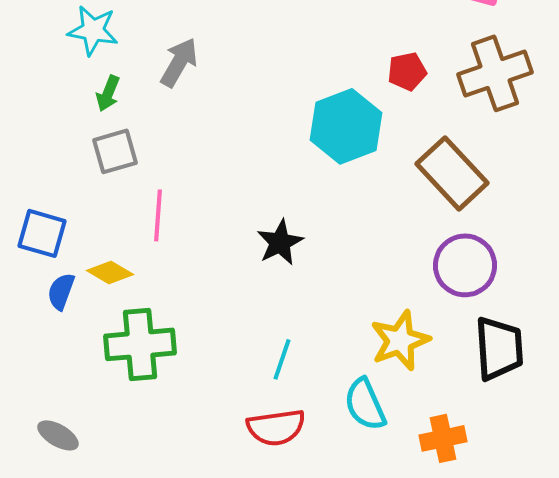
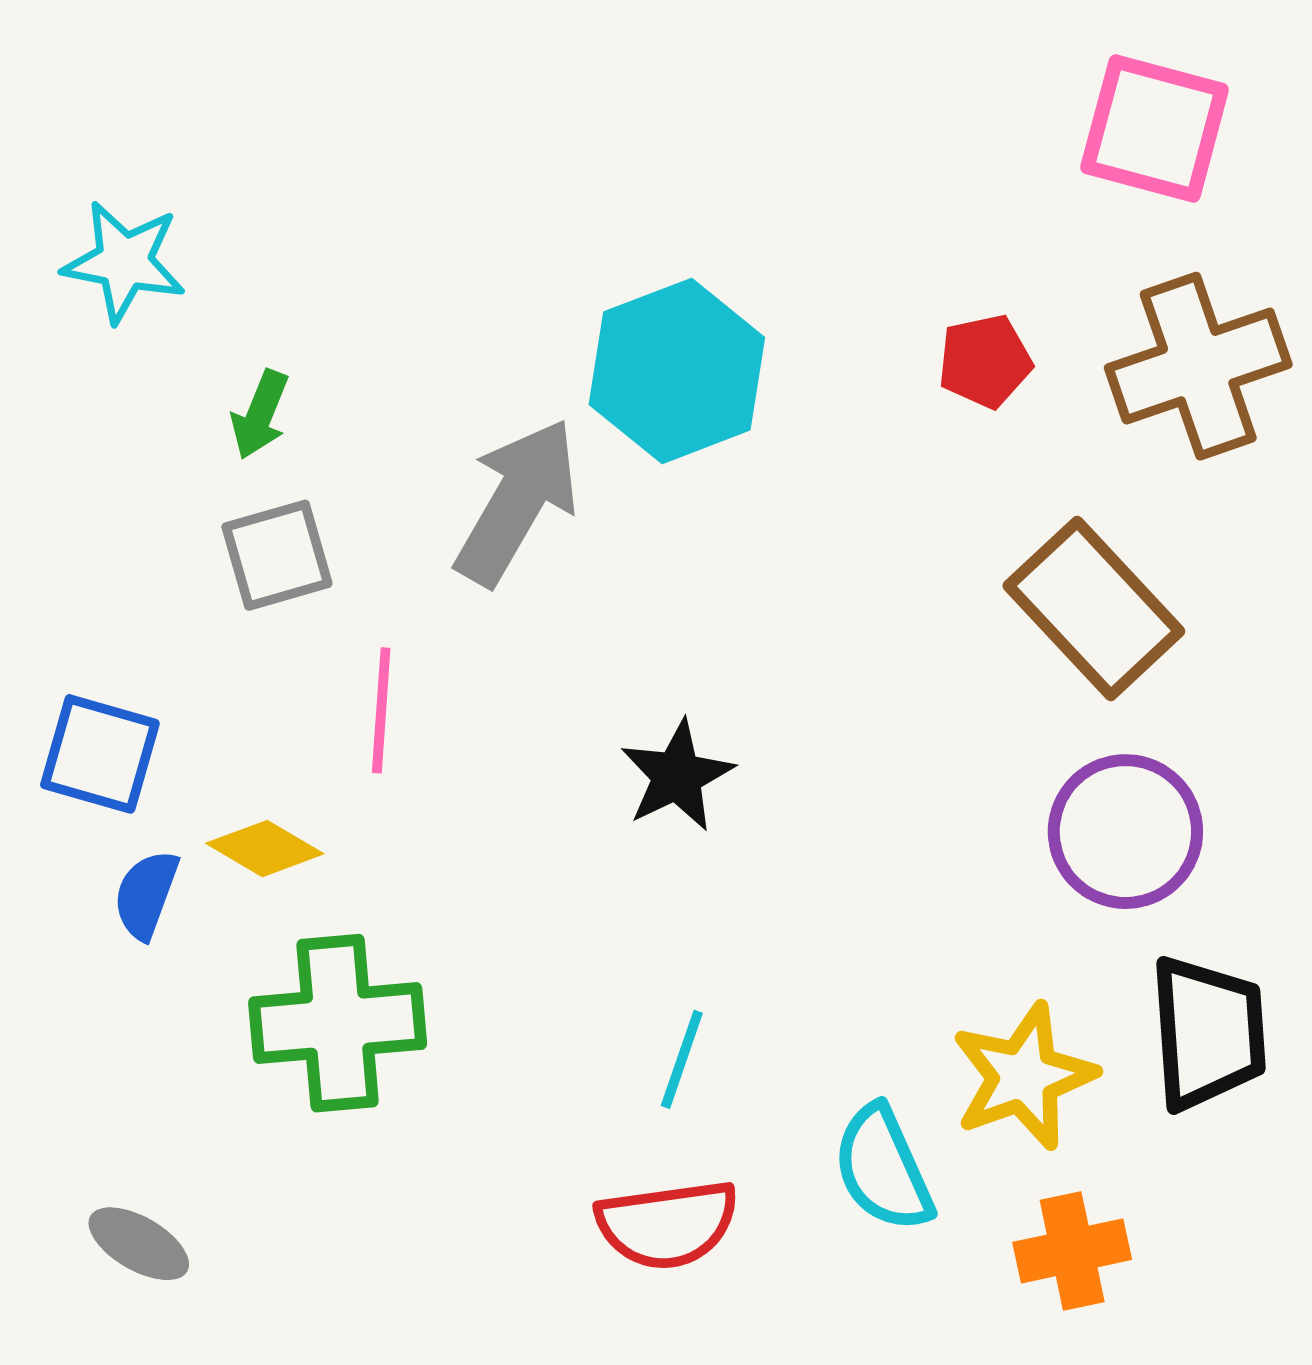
cyan star: (93, 30) -> (124, 262), moved
gray arrow: (179, 62) -> (517, 502), moved, size x1.4
cyan hexagon: (346, 126) -> (677, 371), moved
yellow star: (400, 340) -> (1024, 1076), moved

